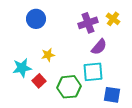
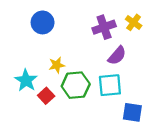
cyan star: (22, 68) -> (26, 80), turned -30
green hexagon: (69, 87) -> (76, 85), moved

